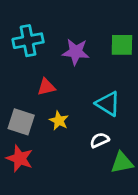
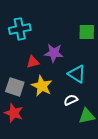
purple star: (76, 52) -> (54, 53), moved
yellow star: (59, 121) -> (42, 86), size x1.5

